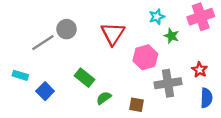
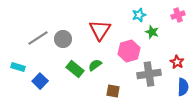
pink cross: (201, 17) -> (178, 15), size x0.6
gray circle: (67, 29) -> (63, 39), moved
green semicircle: (104, 98) -> (95, 65), moved
brown square: (136, 105) -> (113, 91), moved

